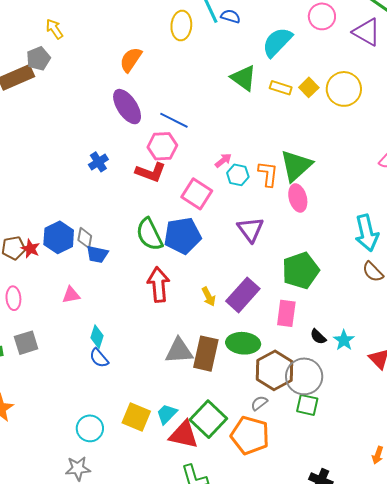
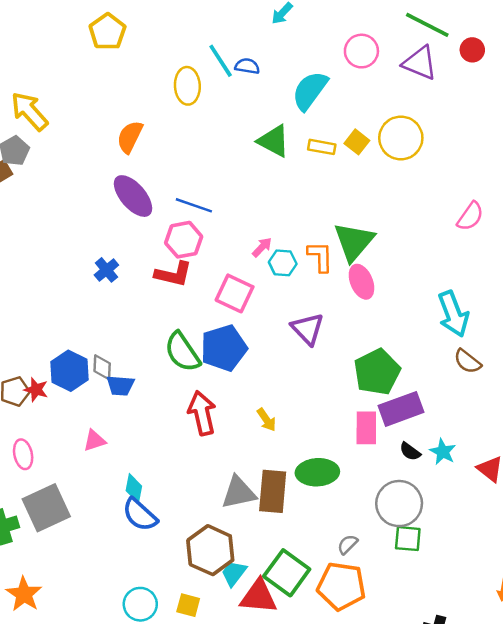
yellow arrow: (54, 29) -> (29, 111), size x1.6
purple rectangle: (243, 295) -> (401, 409), moved, turned 36
gray square: (26, 343) -> (46, 508), size x1.5
blue semicircle: (99, 358) -> (140, 515), size x1.4
brown hexagon: (275, 370) -> (210, 550), moved
yellow square: (136, 417) -> (188, 605), moved, size x0.7

